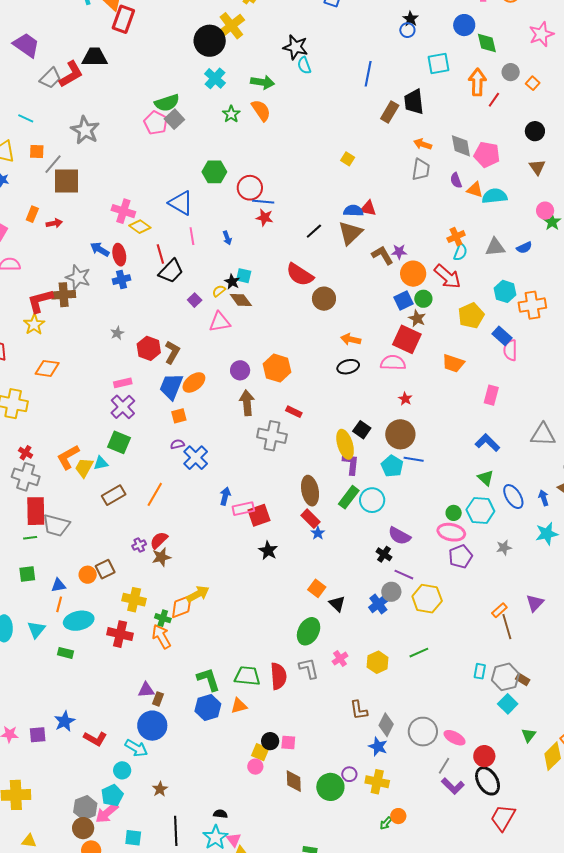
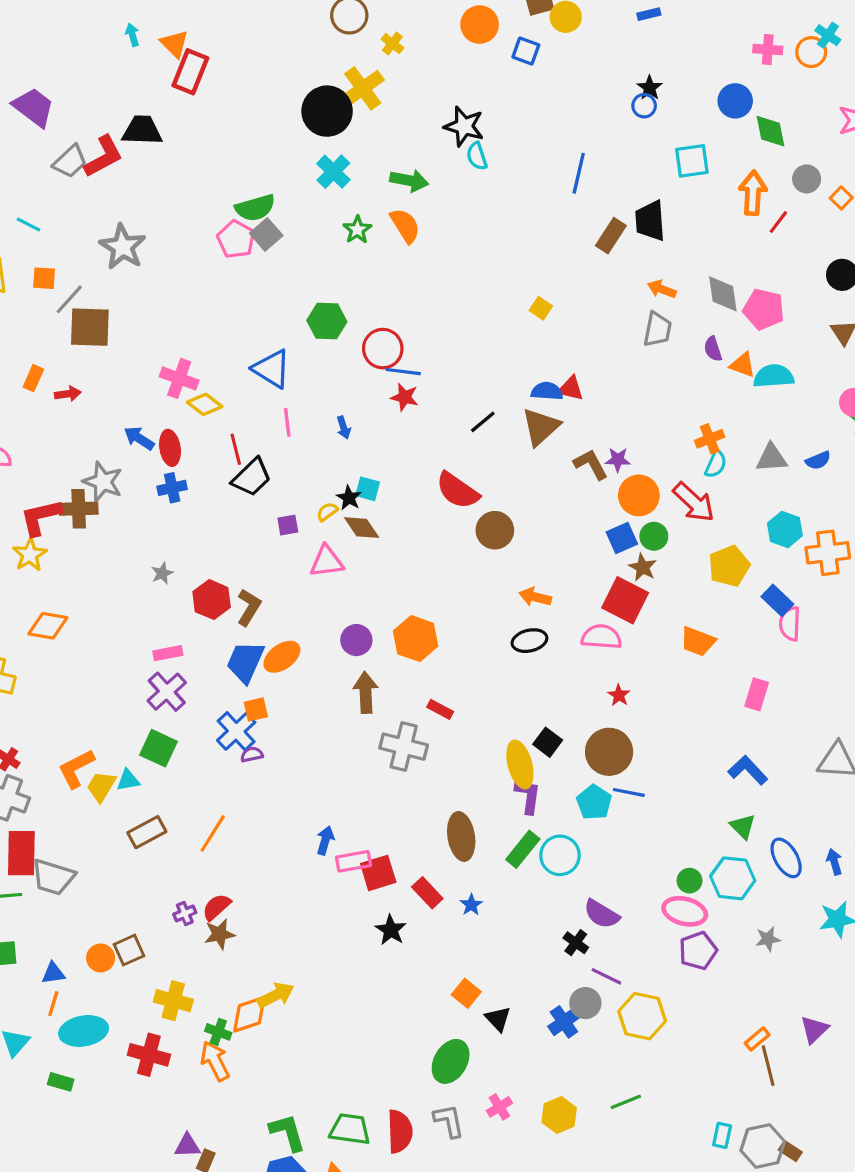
purple square: (195, 300) -> (288, 525), turned 32
blue cross: (196, 458) -> (236, 731), moved
red rectangle: (311, 519) -> (427, 893), moved

